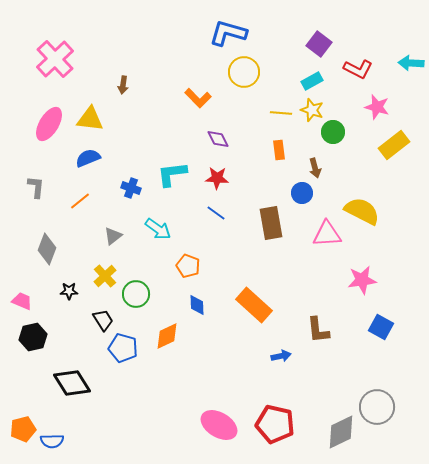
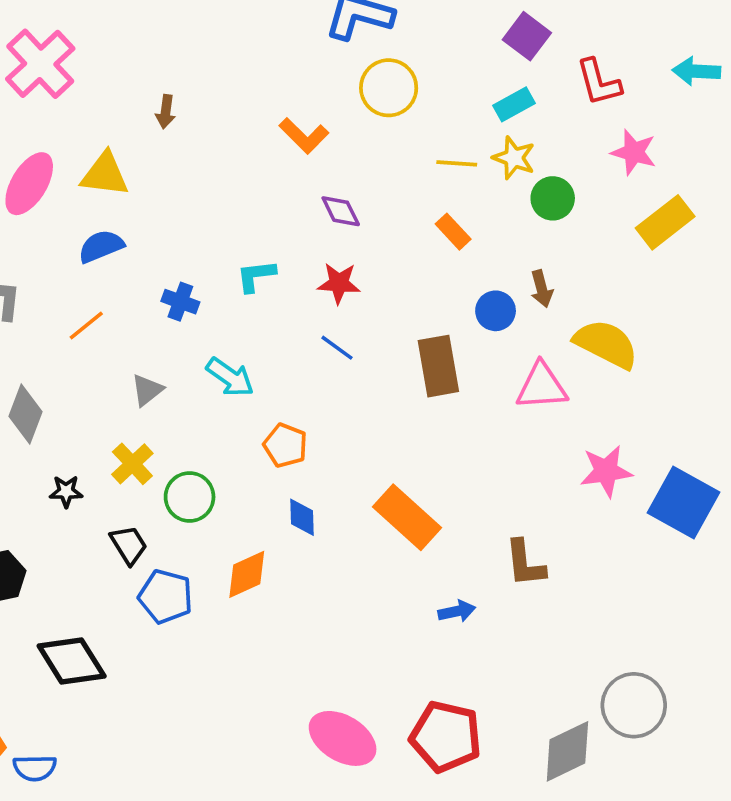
red L-shape: (358, 69) -> (599, 82), turned 48
orange rectangle: (279, 150) -> (453, 232), turned -36
brown arrow: (315, 168) -> (542, 289), moved
cyan L-shape: (172, 174) -> (256, 276), size x0.7
blue square: (381, 327) -> (684, 503), moved, size x1.5

